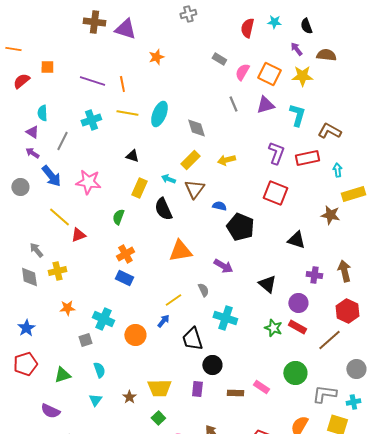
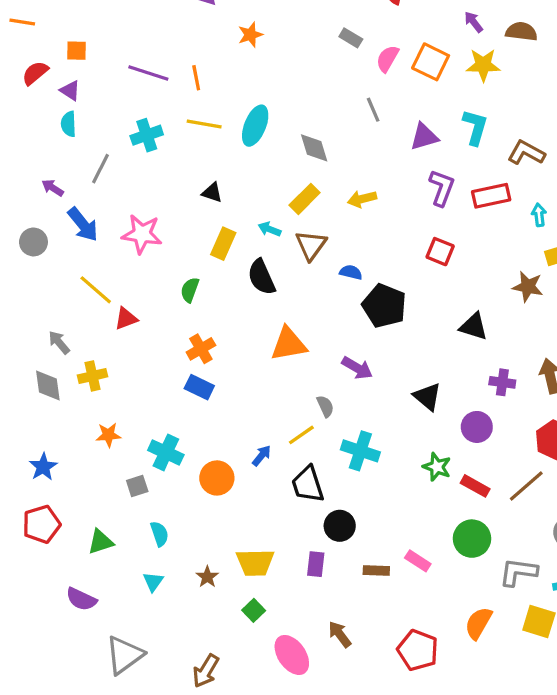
purple triangle: (265, 105) -> (424, 137), moved
purple triangle: (32, 132) -> (70, 90), moved
red square: (275, 193) -> (440, 252), size x0.7
yellow line: (173, 300) -> (301, 435), moved
red rectangle: (297, 327) -> (475, 486), moved

